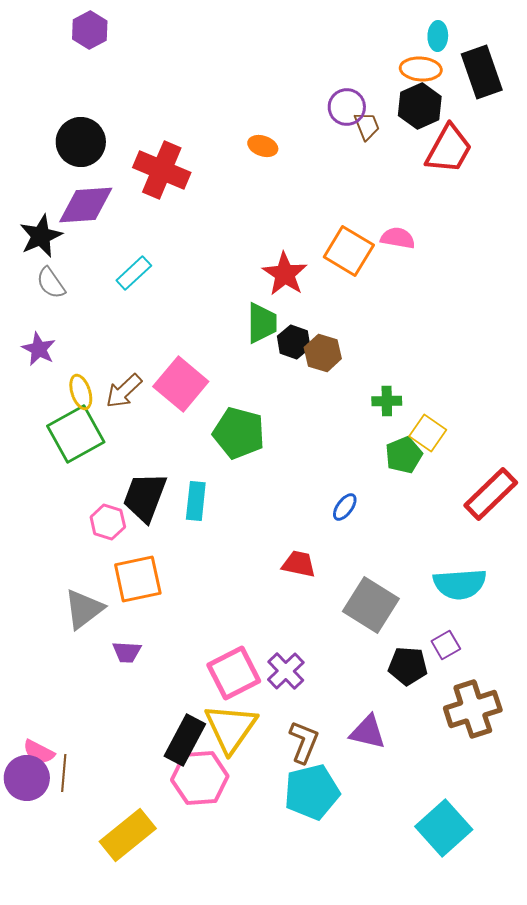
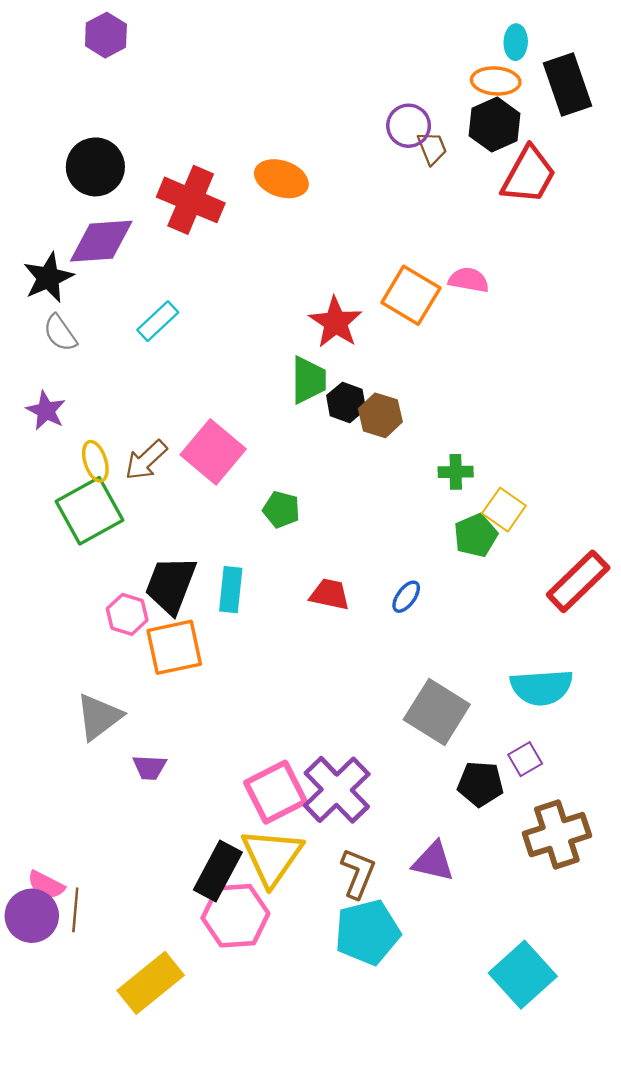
orange ellipse: (263, 146) -> (281, 179), moved, size x1.5
green pentagon: (239, 433) -> (281, 510), size x0.6
red trapezoid: (299, 564) -> (330, 594), moved
orange square: (138, 579) -> (174, 647), moved
purple cross: (286, 671) -> (337, 790), size x1.5

